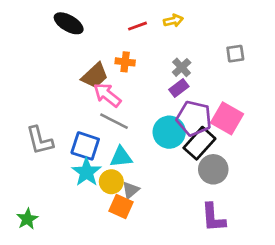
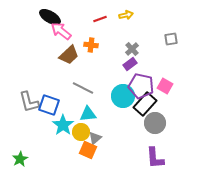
pink arrow: (107, 95) -> (61, 31), moved
pink square: (227, 118) -> (165, 86), size x0.7
blue square: (85, 146) -> (49, 105), moved

